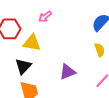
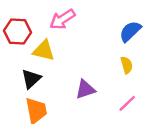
pink arrow: (45, 17) -> (62, 19), size x1.5

